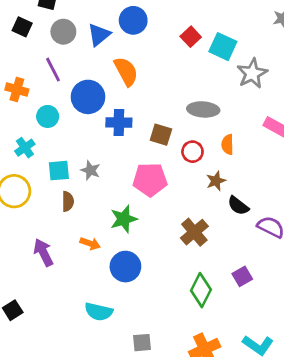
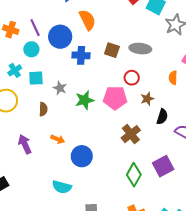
purple line: (53, 70) -> (35, 28), moved
brown square: (161, 135) -> (112, 50), moved
orange semicircle: (228, 145) -> (173, 78), moved
cyan square: (59, 171) -> (36, 78), moved
pink pentagon: (150, 180) -> (115, 98), moved
black semicircle: (238, 206) -> (162, 117), turned -112
green star: (124, 219) -> (85, 100), moved
purple square: (242, 276) -> (163, 166), size x1.5

